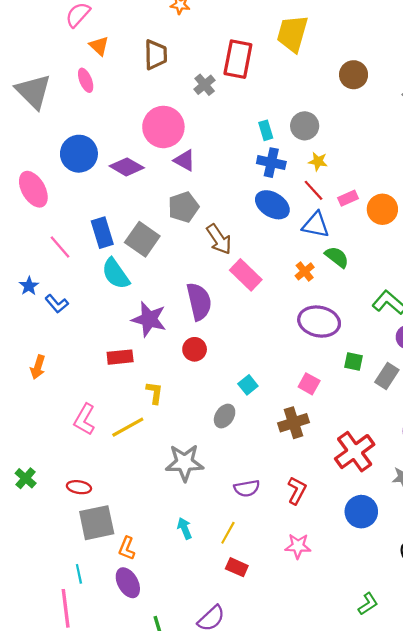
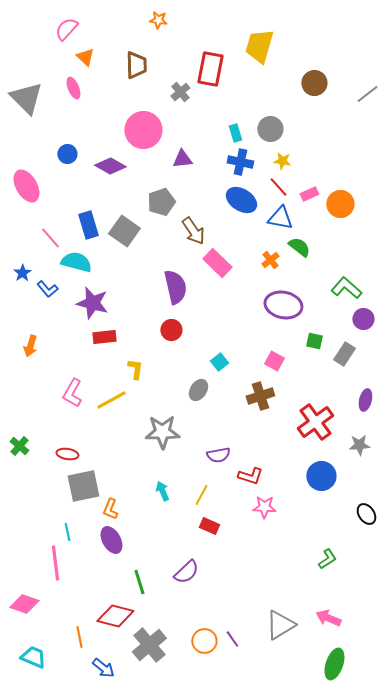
blue circle: (79, 154) -> (67, 154), size x0.6
purple triangle: (185, 160) -> (182, 159), moved, turned -35
cyan semicircle: (116, 274) -> (76, 262), moved, turned 140
purple star: (149, 319) -> (92, 303), moved
red L-shape: (297, 490) -> (250, 476), moved, turned 80

